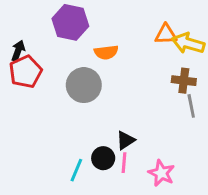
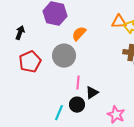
orange semicircle: (106, 52) -> (79, 34), turned 140
red pentagon: (26, 72) -> (30, 62), moved
pink line: (124, 163) -> (78, 83), moved

